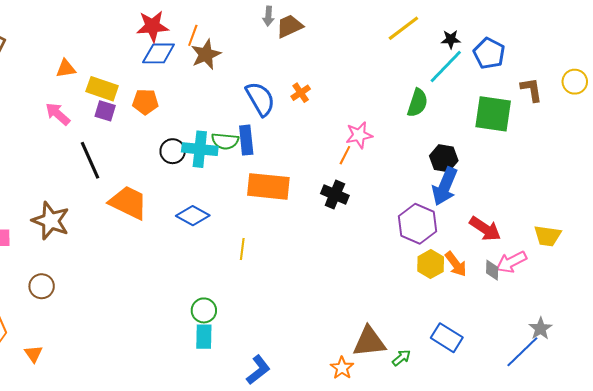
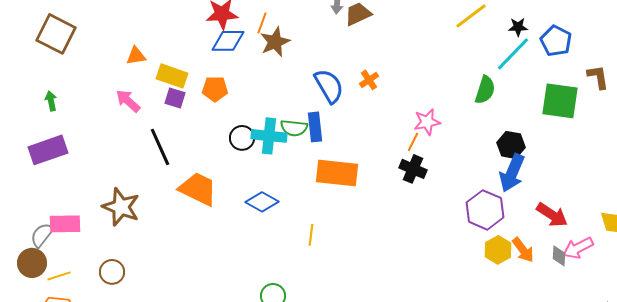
black cross: (335, 195) -> (413, 169), moved

